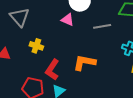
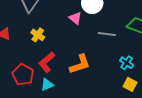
orange L-shape: (84, 63) -> (80, 64), turned 135

